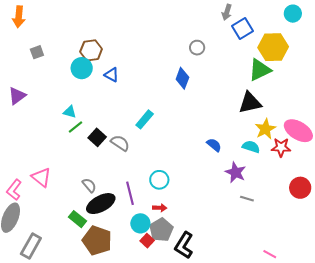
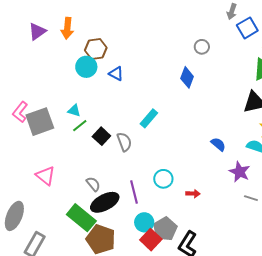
orange arrow: (19, 17) -> (67, 28), moved
gray square: (37, 52) -> (40, 122), moved, size x2.0
purple triangle: (17, 96) -> (37, 31), moved
gray semicircle: (120, 143) -> (124, 142), turned 36
pink L-shape: (14, 190) -> (20, 112), moved
red arrow: (160, 208) -> (193, 194), moved
green rectangle: (77, 219) -> (81, 218), size x1.6
red square: (147, 241) -> (151, 240), size x1.5

